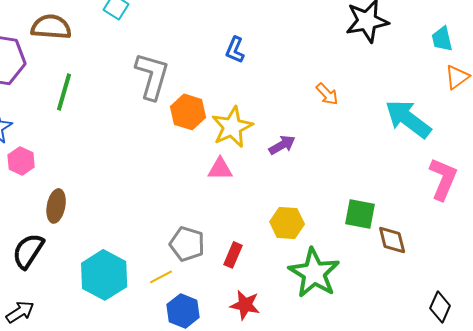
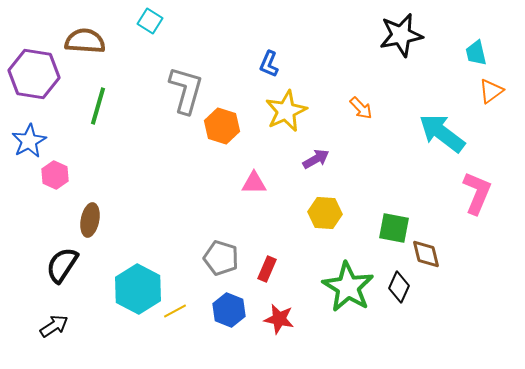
yellow star: (232, 127) -> (286, 111), moved
yellow hexagon: (287, 223) -> (325, 213), moved
yellow line: (161, 277) -> (175, 311), moved
black diamond: (440, 307) -> (399, 287), moved
blue hexagon: (183, 311) -> (229, 310), moved

